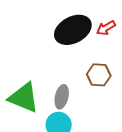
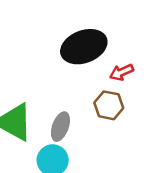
red arrow: (106, 28) -> (121, 72), moved

